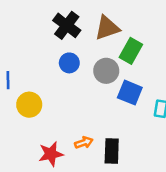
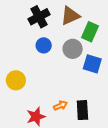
black cross: (67, 25) -> (39, 17), turned 30

